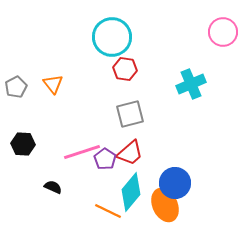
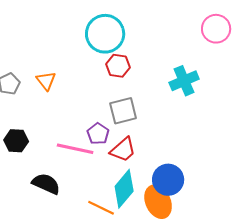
pink line: (82, 152) -> (75, 149), turned 30
purple pentagon: (105, 159) -> (98, 134), moved
black semicircle: (53, 187) -> (46, 184), size x1.6

